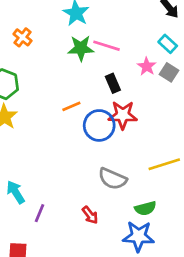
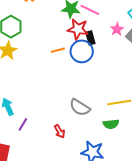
red star: (123, 115) -> (78, 29), moved
blue circle: (99, 125) -> (82, 51), moved
green semicircle: (145, 208) -> (111, 124), moved

